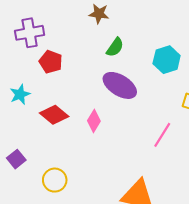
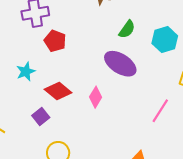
green semicircle: (115, 47) -> (127, 29), moved
purple square: (16, 159) -> (41, 117), moved

